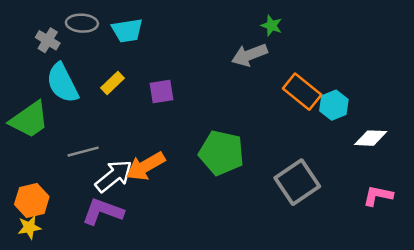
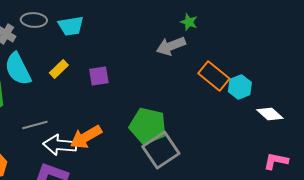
white diamond: (371, 138) -> (270, 114), turned 40
white arrow: (114, 176) -> (60, 145), turned -136
gray square: (297, 182) -> (161, 150), moved

